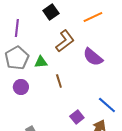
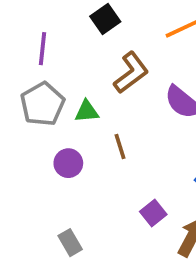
purple circle: (21, 87) -> (68, 163), moved

